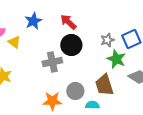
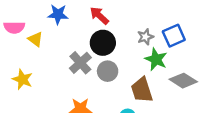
blue star: (33, 21) -> (58, 14), turned 30
gray cross: (52, 62) -> (80, 63), turned -30
gray circle: (75, 91) -> (108, 71), moved

